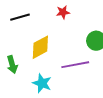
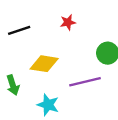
yellow diamond: (40, 47) -> (44, 64), turned 40

